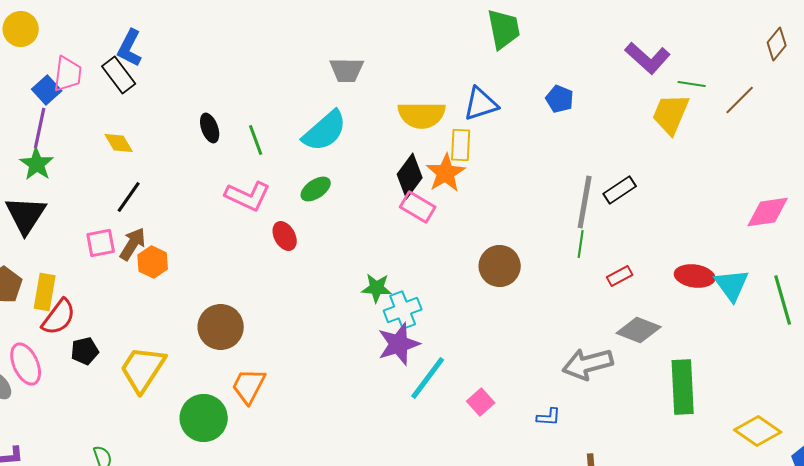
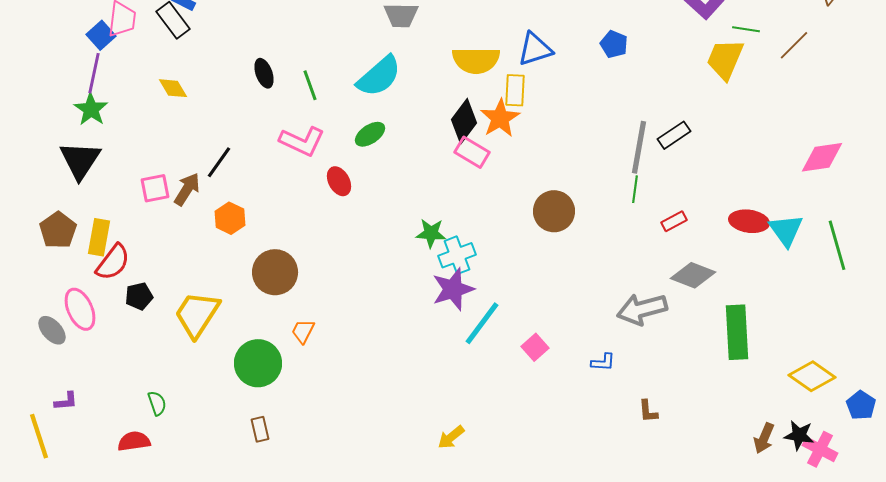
black line: (129, 197) -> (219, 162), moved
orange hexagon: (153, 262) -> (230, 218), moved
orange trapezoid: (249, 386) -> (303, 331), size x0.7

